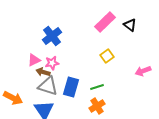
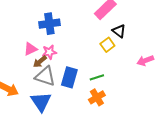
black triangle: (130, 25) -> (119, 31), moved
blue cross: (52, 36) -> (49, 24), turned 30
brown arrow: (43, 72) -> (40, 62), turned -56

